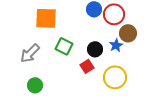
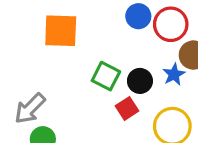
green square: (64, 46) -> (106, 76), moved
gray arrow: (30, 53) -> (30, 108), moved

